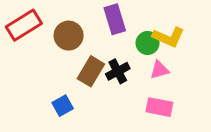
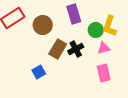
yellow L-shape: (168, 37) -> (110, 26), turned 85
pink rectangle: (159, 107) -> (104, 73), turned 66

